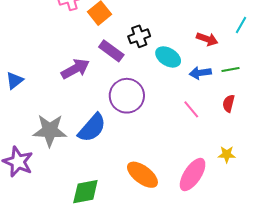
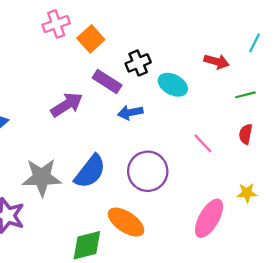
blue arrow: (200, 73) -> (130, 113), moved
purple circle: (127, 96) -> (148, 171), moved
orange ellipse: (142, 175) -> (126, 222), moved

